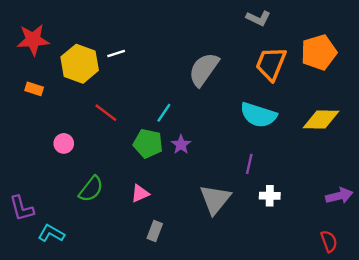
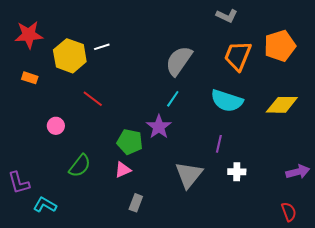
cyan line: (164, 113) -> (173, 99), moved
green pentagon: (148, 143) -> (130, 142), moved
purple star: (181, 145) -> (159, 127), size x1.4

